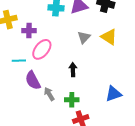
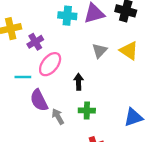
purple cross: (29, 31) -> (35, 42), turned -32
black arrow: (73, 70) -> (79, 82), moved
green cross: (72, 100) -> (87, 111), moved

